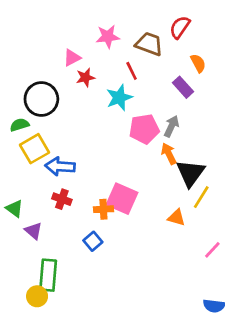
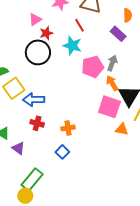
orange semicircle: (198, 63) -> (128, 15), turned 32
cyan star: (119, 98) -> (72, 45), turned -30
black circle: (41, 99) -> (38, 52), moved
pink square: (122, 199) -> (109, 107), moved
green rectangle: (48, 275) -> (32, 180), turned 40

